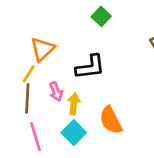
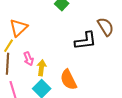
black L-shape: (90, 67) -> (86, 41), moved

